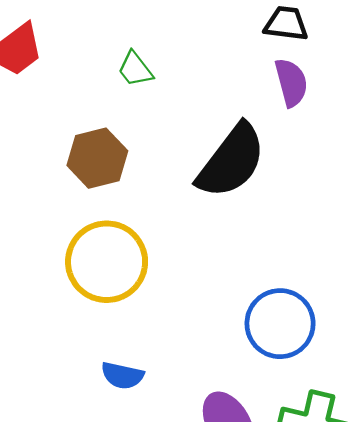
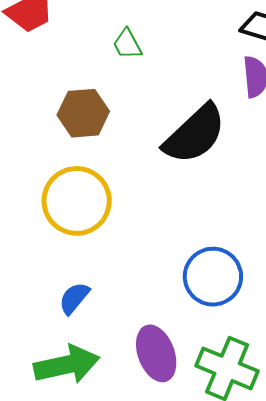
blue semicircle: (122, 376) -> (74, 298), turned 108

